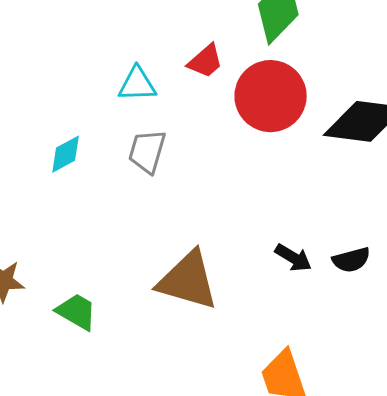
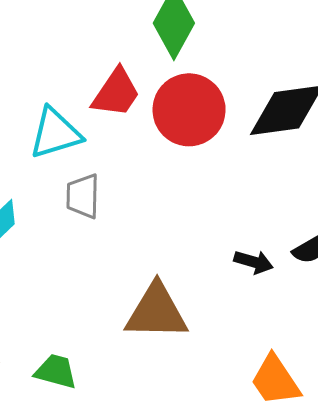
red trapezoid: (205, 61) -> (116, 93), size x1.4
cyan triangle: (137, 84) -> (55, 133), size x1.4

